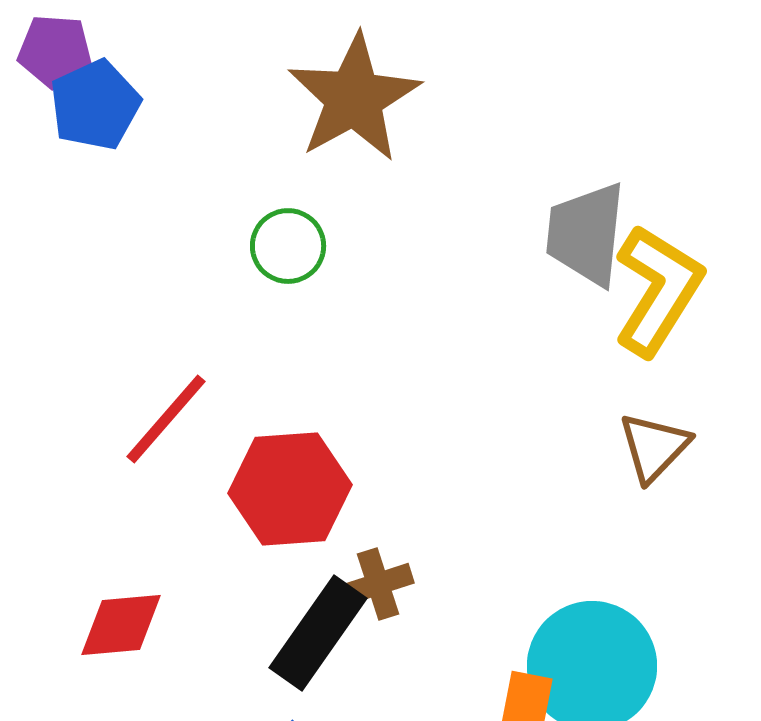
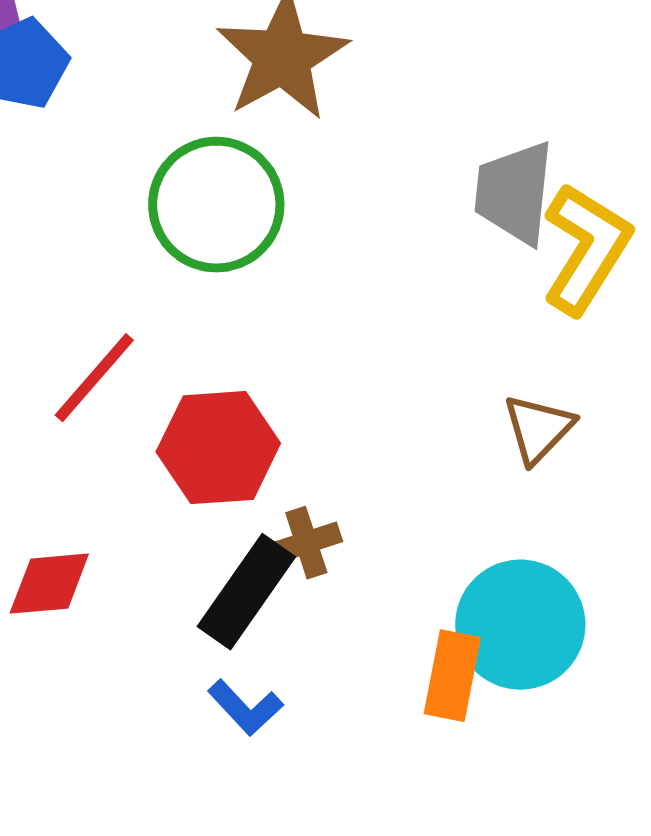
green circle: (288, 246) -> (216, 205), size x1.8
brown triangle: (654, 447) -> (538, 429), moved

